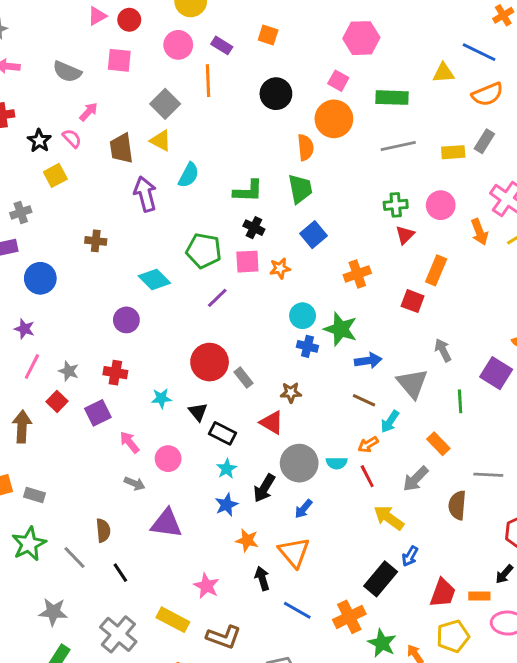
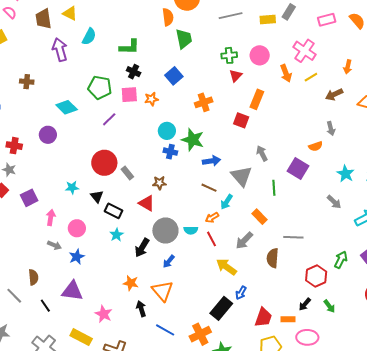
green trapezoid: (300, 189) -> (184, 39), moved
red cross: (115, 373) -> (14, 146), moved
pink arrow: (129, 442) -> (51, 217), turned 49
blue star: (226, 505) -> (77, 257), moved
purple triangle: (166, 523) -> (72, 291), moved

